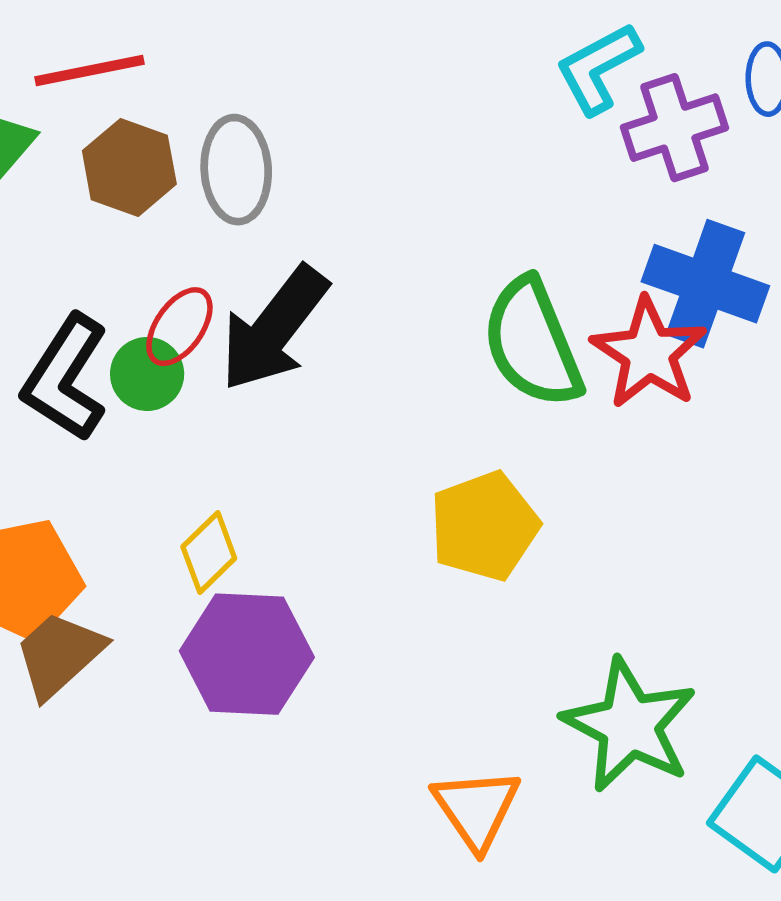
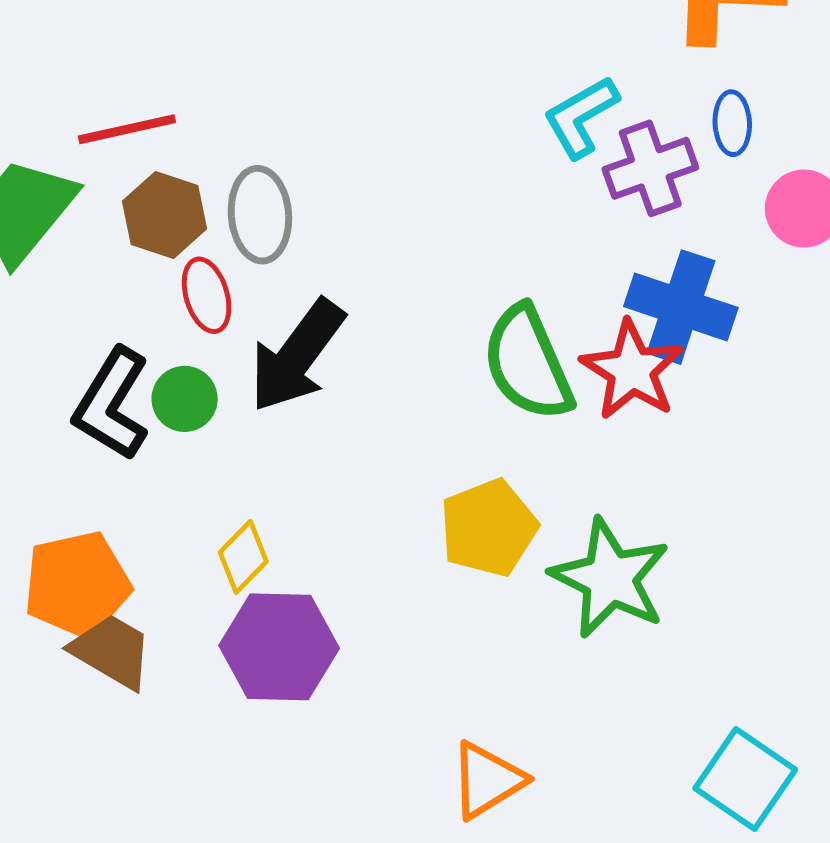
red ellipse: (179, 327) -> (207, 295), moved, turned -50
brown trapezoid: (59, 655) -> (112, 651), turned 74
green star: (630, 725) -> (610, 578), moved
orange triangle: (476, 809) -> (487, 780), turned 34

